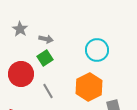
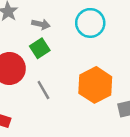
cyan circle: (97, 50) -> (90, 23), moved

